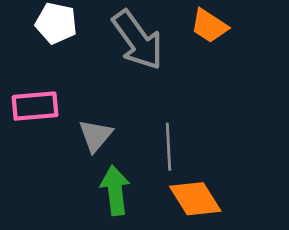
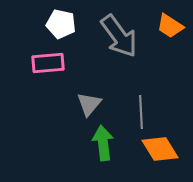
pink rectangle: (35, 106) -> (48, 63), moved

